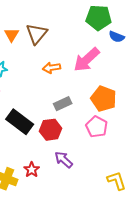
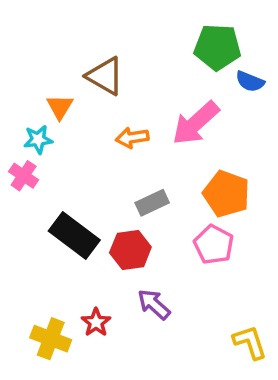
brown triangle: (37, 34) -> (105, 76), turned -40
orange triangle: (12, 35) -> (60, 107), moved

